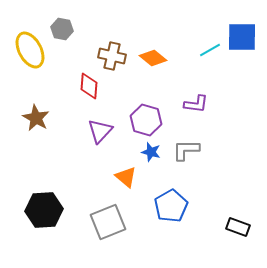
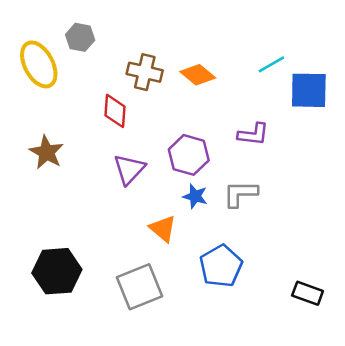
blue square: (242, 37) -> (309, 90), moved

